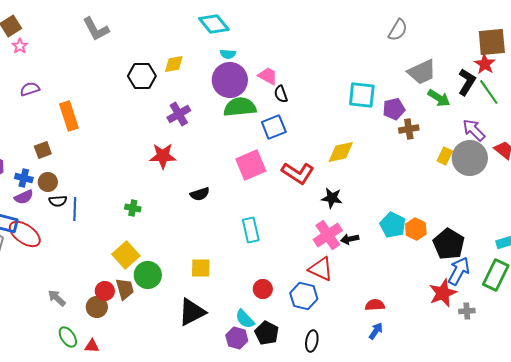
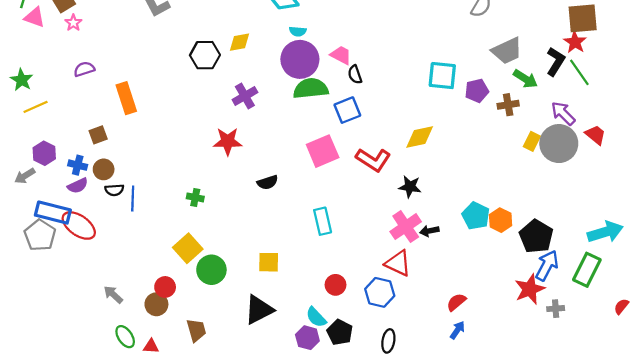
brown cross: (409, 129) -> (508, 105), moved
brown trapezoid: (125, 289) -> (196, 330), moved
red semicircle: (375, 305) -> (456, 302), turned -36

